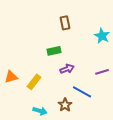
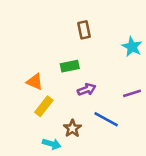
orange triangle: (11, 77) -> (35, 82), moved, turned 40
brown star: (65, 105) -> (72, 128), moved

